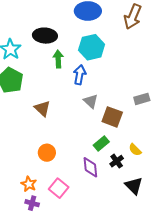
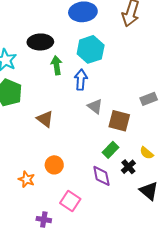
orange star: (29, 184) -> (27, 179), moved

